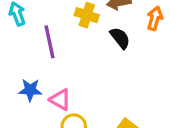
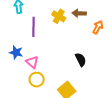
black semicircle: (120, 38) -> (81, 60), moved

